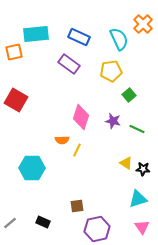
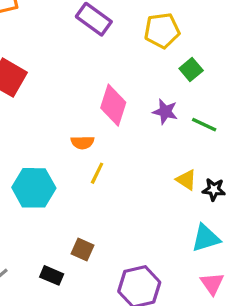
yellow line: (77, 150) -> (97, 173), moved
brown square: (77, 206) -> (82, 249), moved, turned 32

